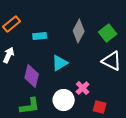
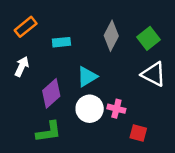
purple diamond: (32, 76) -> (51, 93), turned 35
pink cross: (83, 88) -> (116, 109), turned -32
white circle: (64, 100) -> (90, 109), moved

